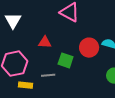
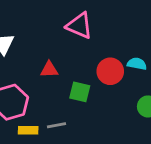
gray line: (48, 75) -> (56, 125), moved

